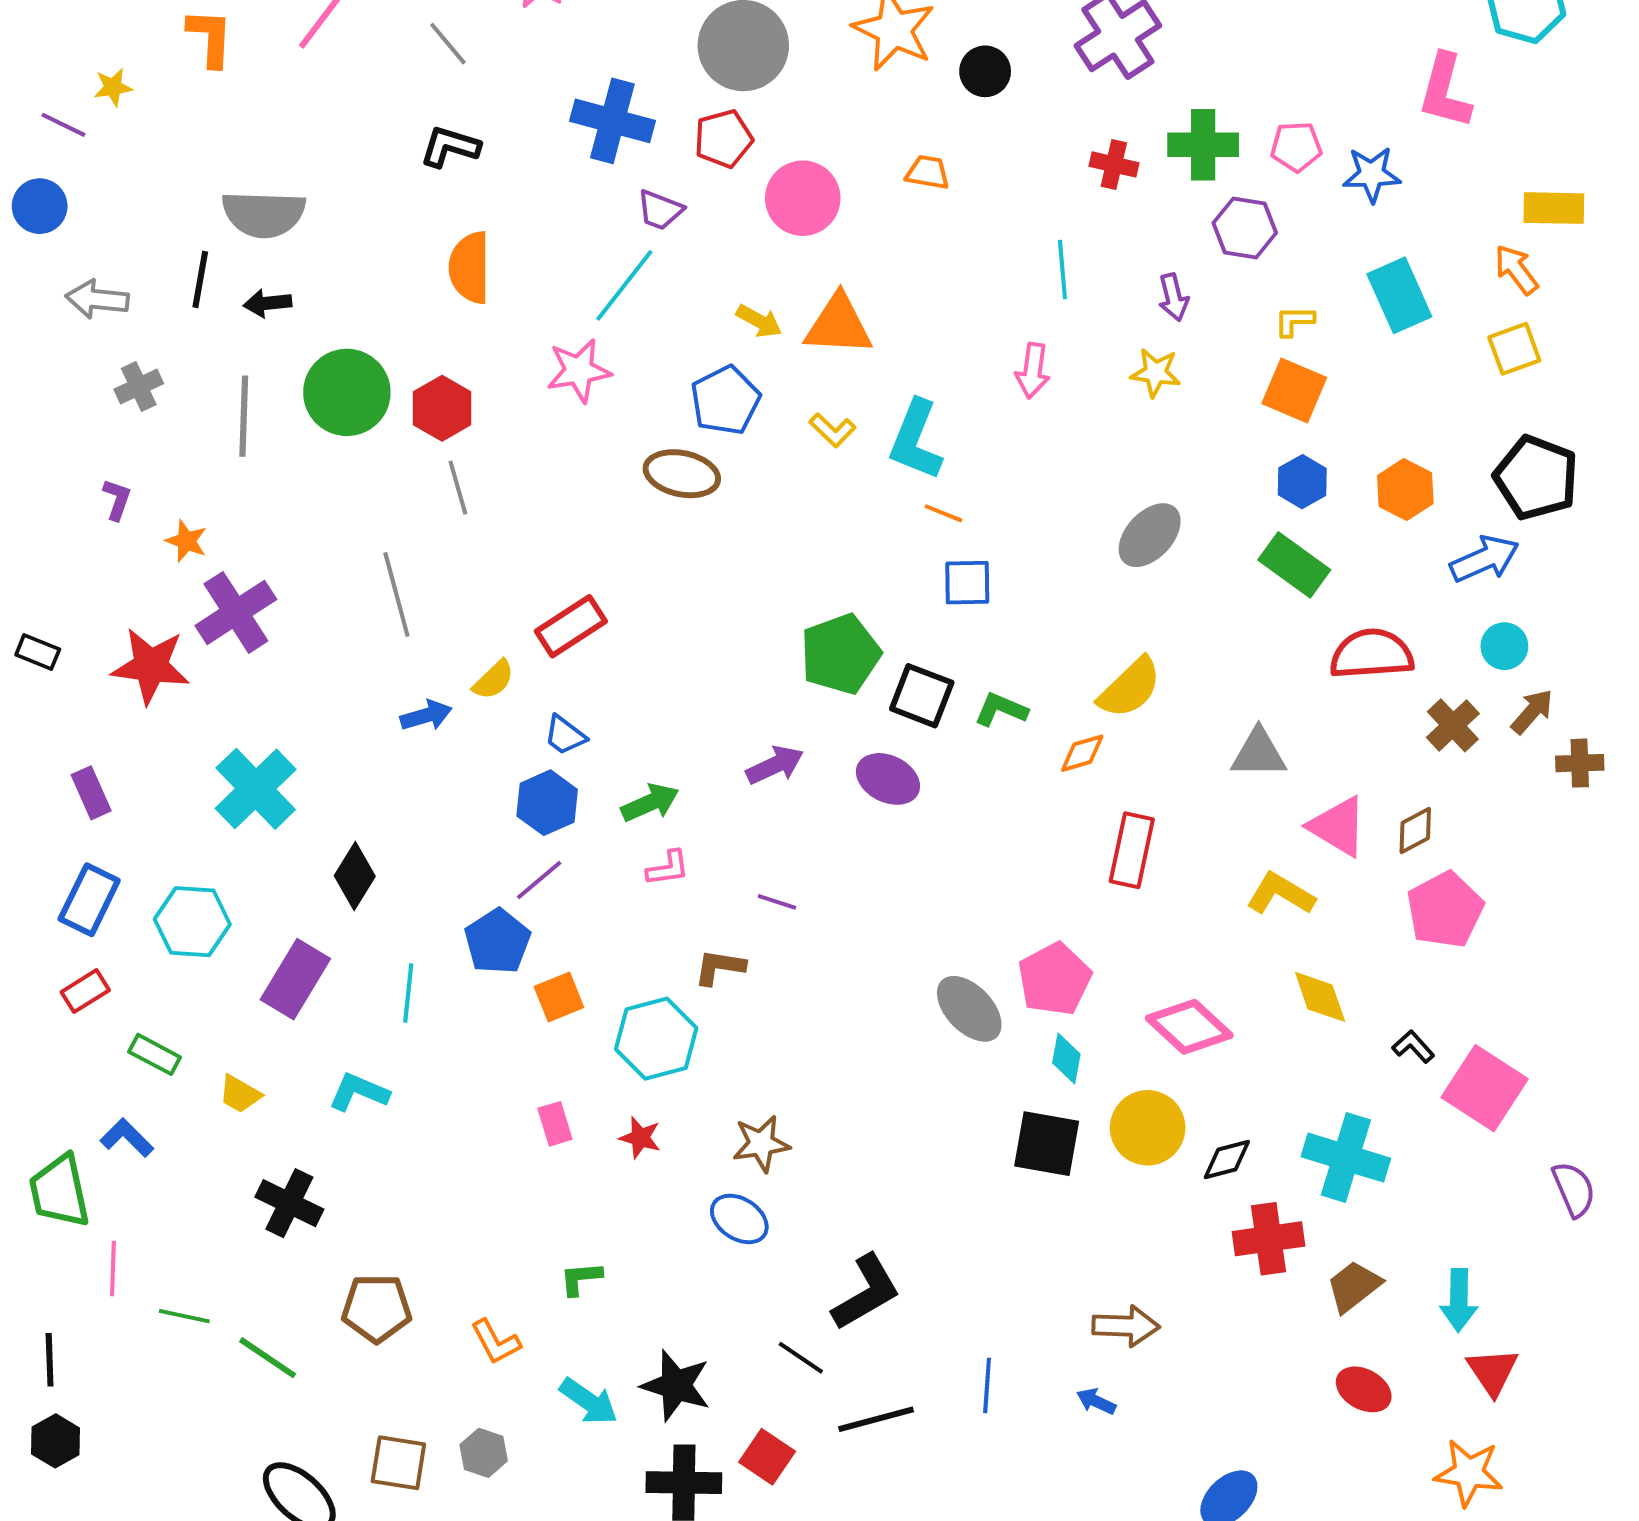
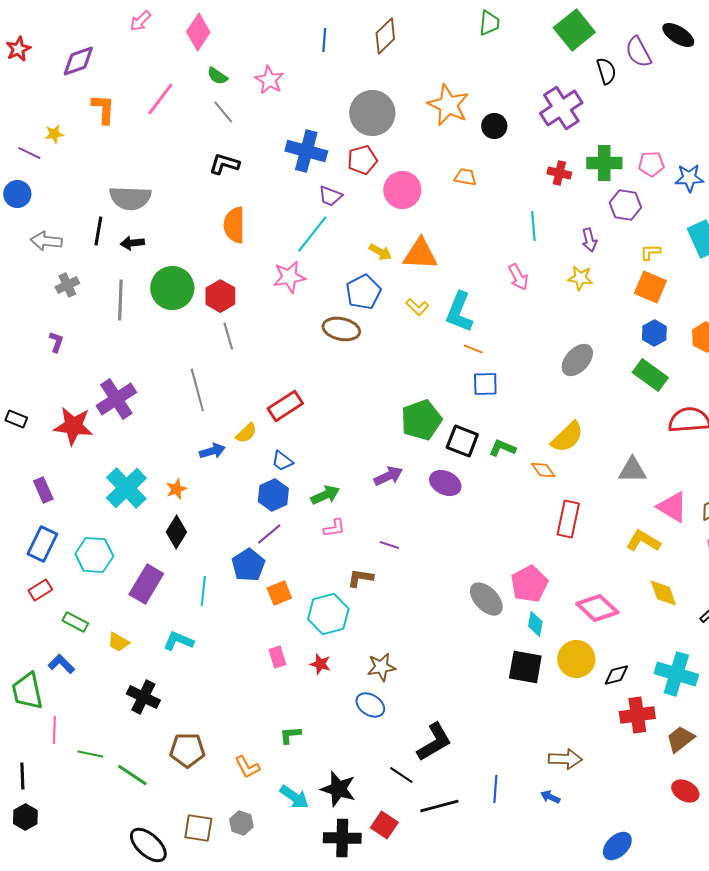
pink arrow: (1033, 371) -> (518, 277), turned -36
orange star: (186, 541) -> (176, 489), moved, turned 30
orange diamond: (1082, 753) -> (543, 470), turned 70

